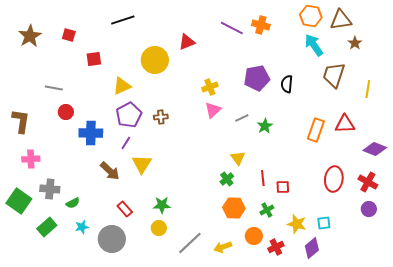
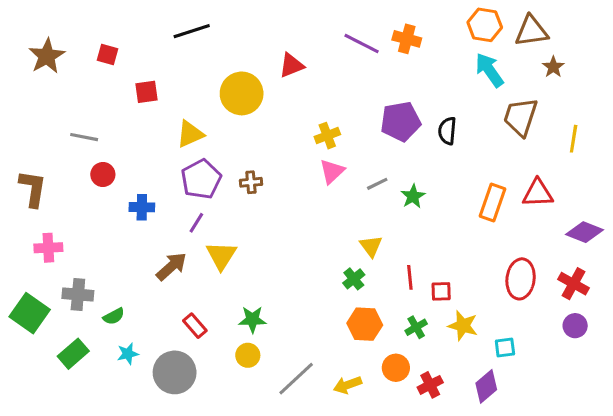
blue cross: (91, 133) -> (142, 207), size x0.7
brown arrow: (110, 171) -> (171, 266), turned -85
yellow star: (297, 224) -> (463, 326), moved

